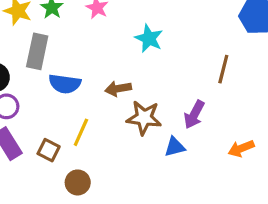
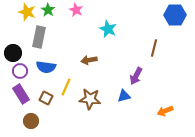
blue semicircle: (65, 84) -> (46, 67), moved
brown star: (144, 118) -> (90, 99), moved
orange arrow: (241, 148) -> (165, 111), moved
brown circle: (78, 182) -> (31, 121), moved

